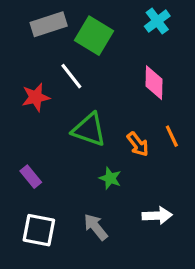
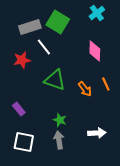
gray rectangle: (49, 24) -> (30, 27), moved
green star: (110, 178) -> (60, 120), moved
gray arrow: (96, 227) -> (59, 140), turned 30

